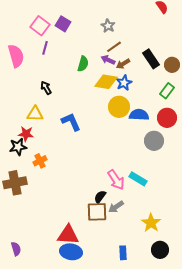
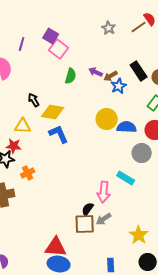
pink square: (40, 26) -> (59, 49), moved
gray star: (108, 26) -> (109, 28), moved
brown line: (114, 47) -> (139, 27), moved
purple line: (45, 48) -> (22, 44), moved
yellow diamond: (106, 82) -> (53, 112), moved
blue star: (124, 83) -> (119, 86), moved
cyan rectangle: (138, 179) -> (126, 178), moved
pink arrow: (116, 180) -> (104, 192), turned 40

